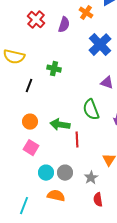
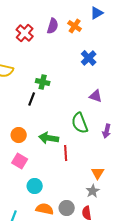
purple semicircle: (64, 25) -> (53, 26), moved
blue cross: (100, 45) -> (89, 58), size x0.7
black line: (29, 86) -> (32, 99), moved
gray circle: (65, 173) -> (67, 208), moved
gray star: (91, 178) -> (93, 191), moved

